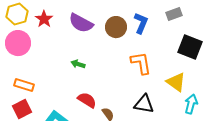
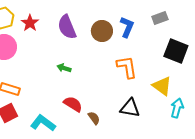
purple semicircle: (81, 23) -> (67, 27), turned 40

